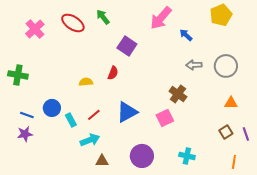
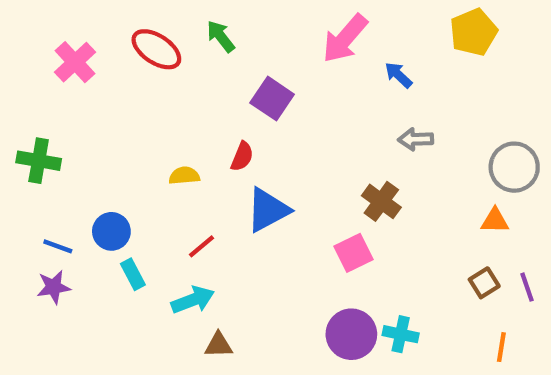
gray circle: (226, 66) -> (514, 167), moved
blue triangle: (127, 112) -> (268, 210), moved
cyan rectangle: (71, 120) -> (133, 274), moved
purple circle: (142, 156) -> (351, 334), moved

